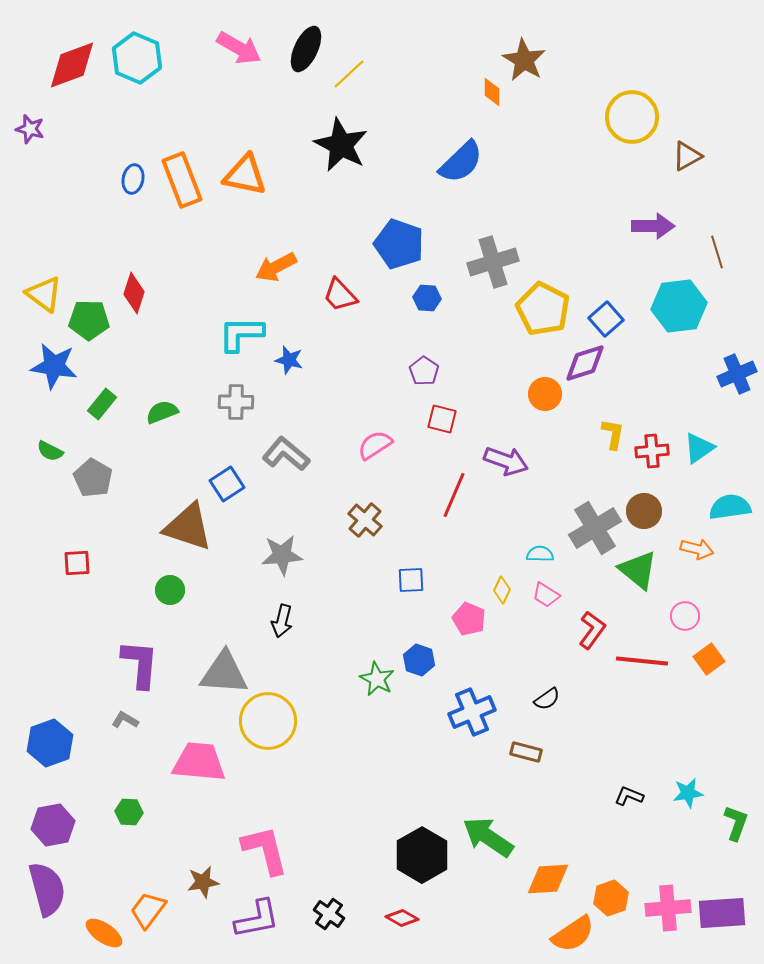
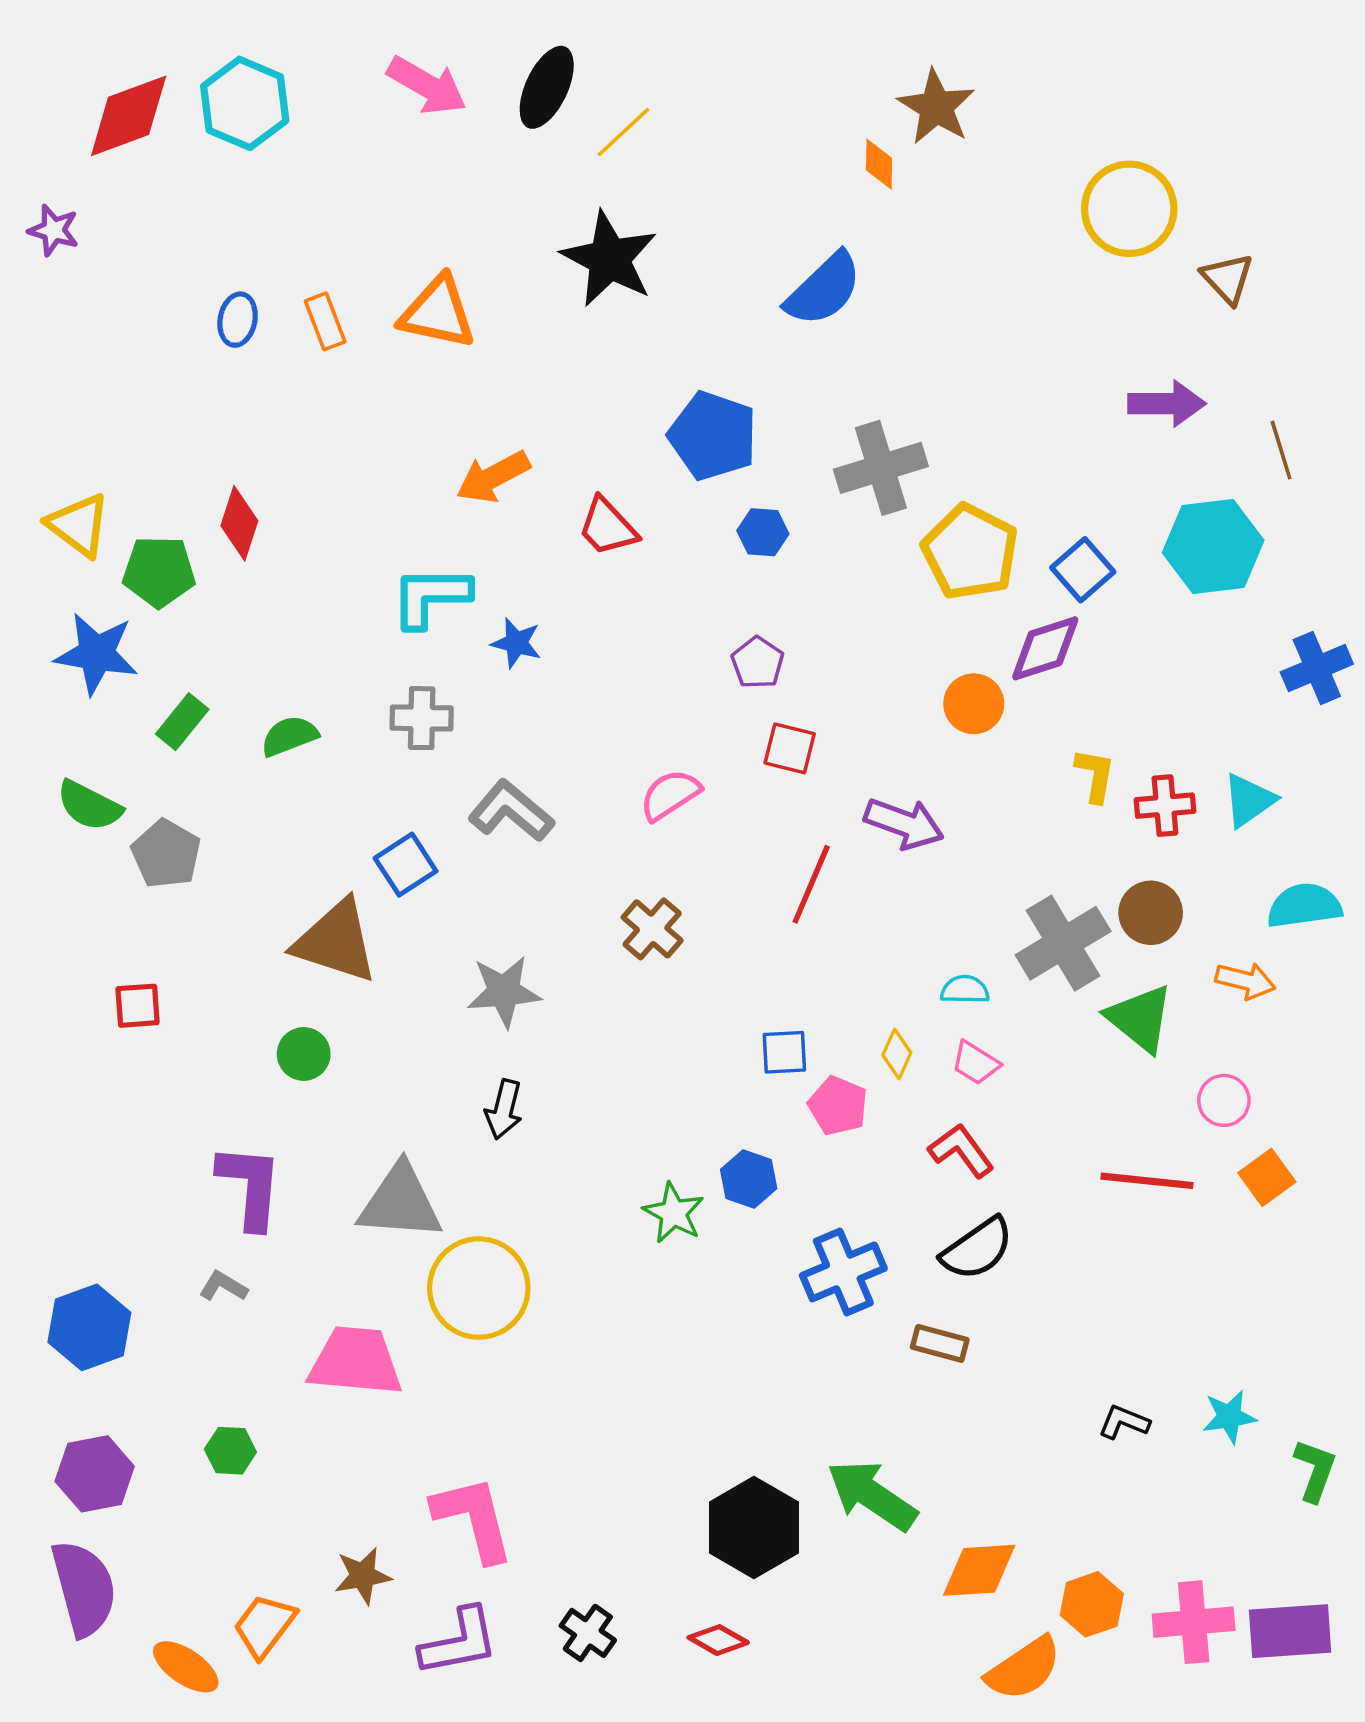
brown triangle: (687, 156) -> (1227, 279), turned -44
orange rectangle: (182, 180) -> (325, 321), size x0.6
green semicircle: (50, 451) -> (89, 806), size x1.4
blue square: (411, 580) -> (784, 1052), moved
red L-shape: (592, 630) -> (961, 1150), moved, turned -72
black semicircle: (547, 699) -> (977, 1249), size x1.6

